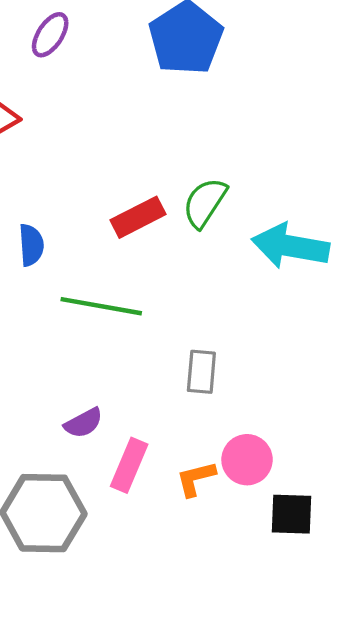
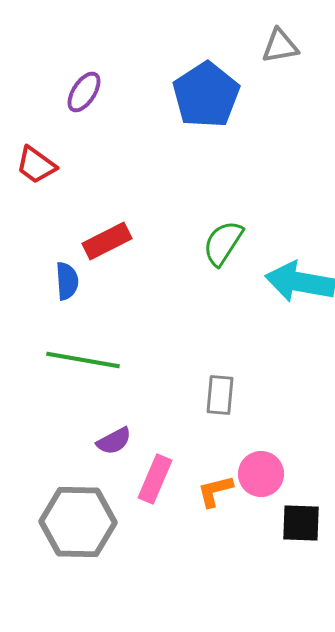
red rectangle: (138, 217) -> (107, 241), moved
green line: (101, 306) -> (83, 360), moved

